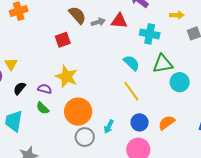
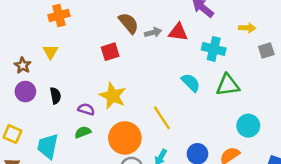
yellow triangle: (11, 64) -> (50, 52), moved
cyan circle: (180, 82) -> (248, 126), moved
black semicircle: (19, 88) -> (55, 96), moved, turned 128
yellow line: (131, 91) -> (162, 118), moved
green semicircle: (43, 108) -> (83, 132), turned 112

